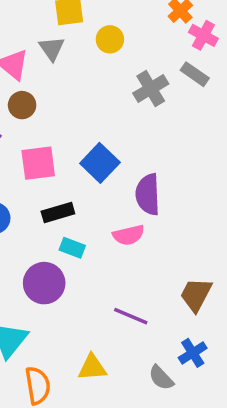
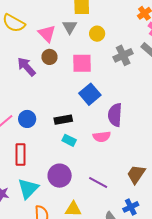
yellow circle: (110, 39) -> (97, 34), moved
pink square: (38, 163) -> (82, 63), moved
purple circle: (44, 283) -> (60, 176), moved

